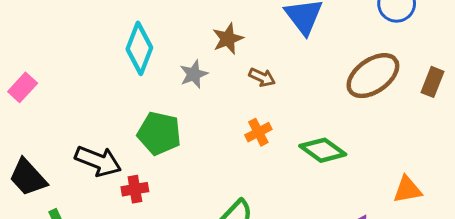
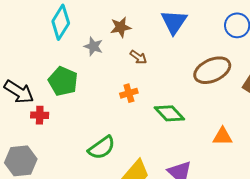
gray star: (194, 74) -> (93, 46), turned 30
orange triangle: (407, 190) -> (223, 136), moved

